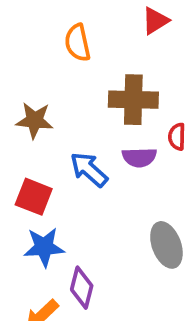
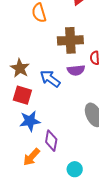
brown star: (35, 120) -> (20, 68), moved, turned 30

